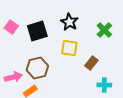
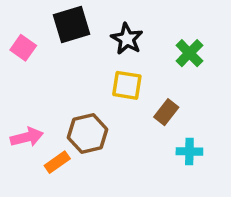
black square: (37, 31) -> (71, 25), moved
brown hexagon: (37, 68) -> (88, 134), moved

